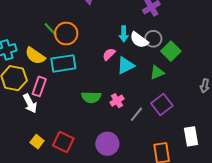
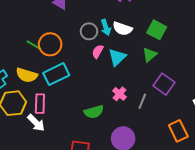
gray circle: (153, 39) -> (89, 31), moved
green semicircle: (91, 97) -> (94, 112), moved

